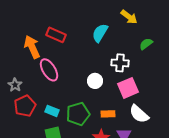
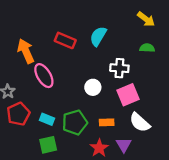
yellow arrow: (129, 17) -> (146, 19), moved
red rectangle: (56, 35) -> (65, 40), moved
green semicircle: (146, 44) -> (147, 48), turned 40

